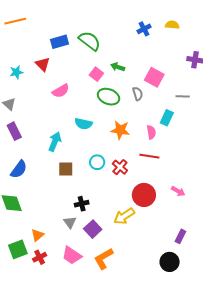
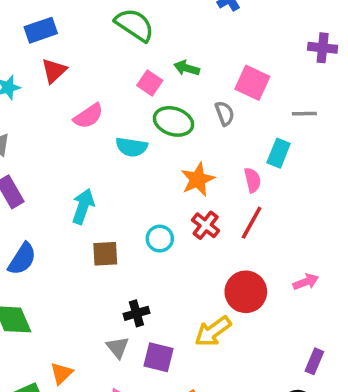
blue rectangle: (60, 42) -> (41, 30), moved
red triangle: (43, 64) -> (54, 71), turned 35
cyan semicircle: (84, 124) -> (132, 147), moved
orange star: (120, 130) -> (198, 179), turned -30
red line: (149, 156) -> (252, 223), turned -66
red cross: (120, 167) -> (206, 225), moved
pink arrow: (178, 191) -> (306, 282), turned -48
purple square: (93, 229) -> (159, 357), turned -30

